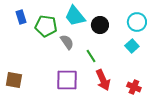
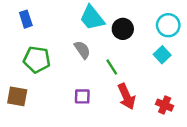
green pentagon: (46, 26) -> (37, 60), moved
purple square: (67, 80) -> (82, 96), size x0.6

